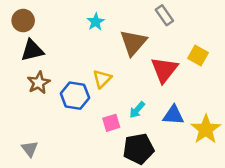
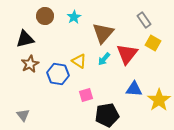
gray rectangle: (164, 15) -> (144, 20), moved
brown circle: (23, 21) -> (45, 16), moved
yellow triangle: (102, 79) -> (79, 61), turned -42
cyan arrow: (137, 110) -> (104, 59), moved

